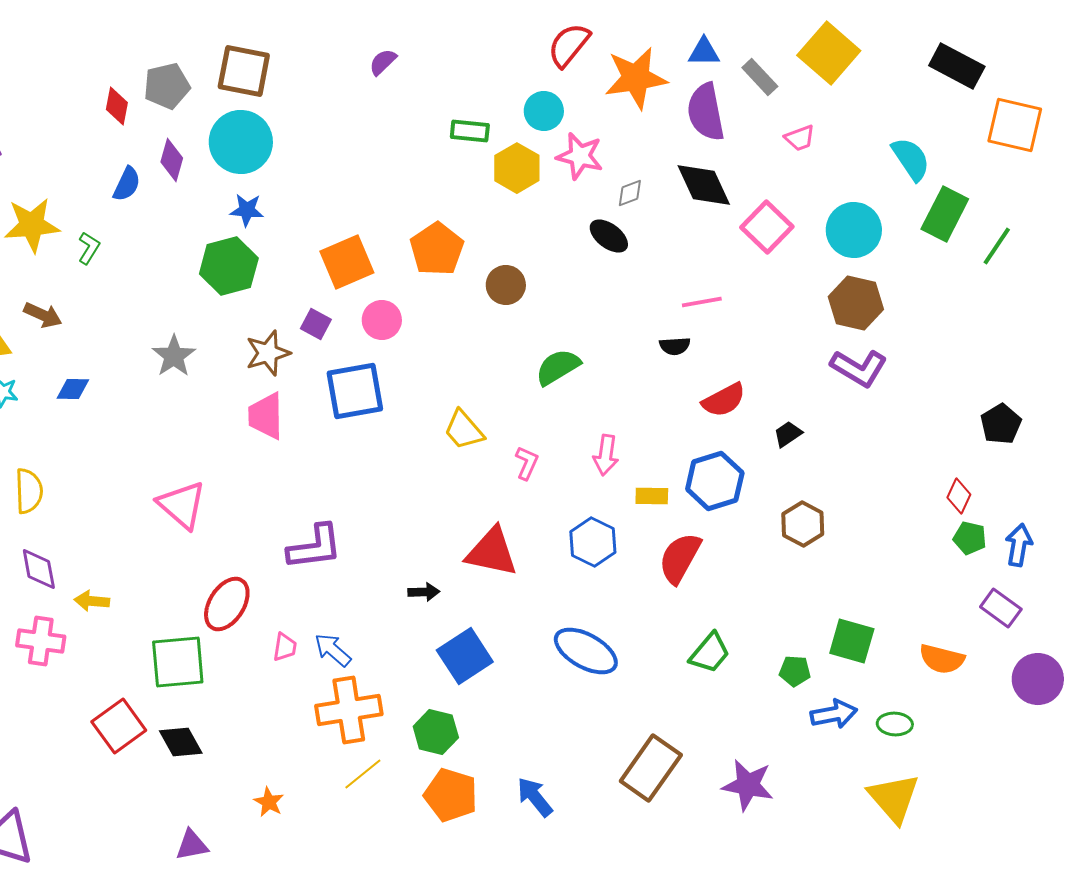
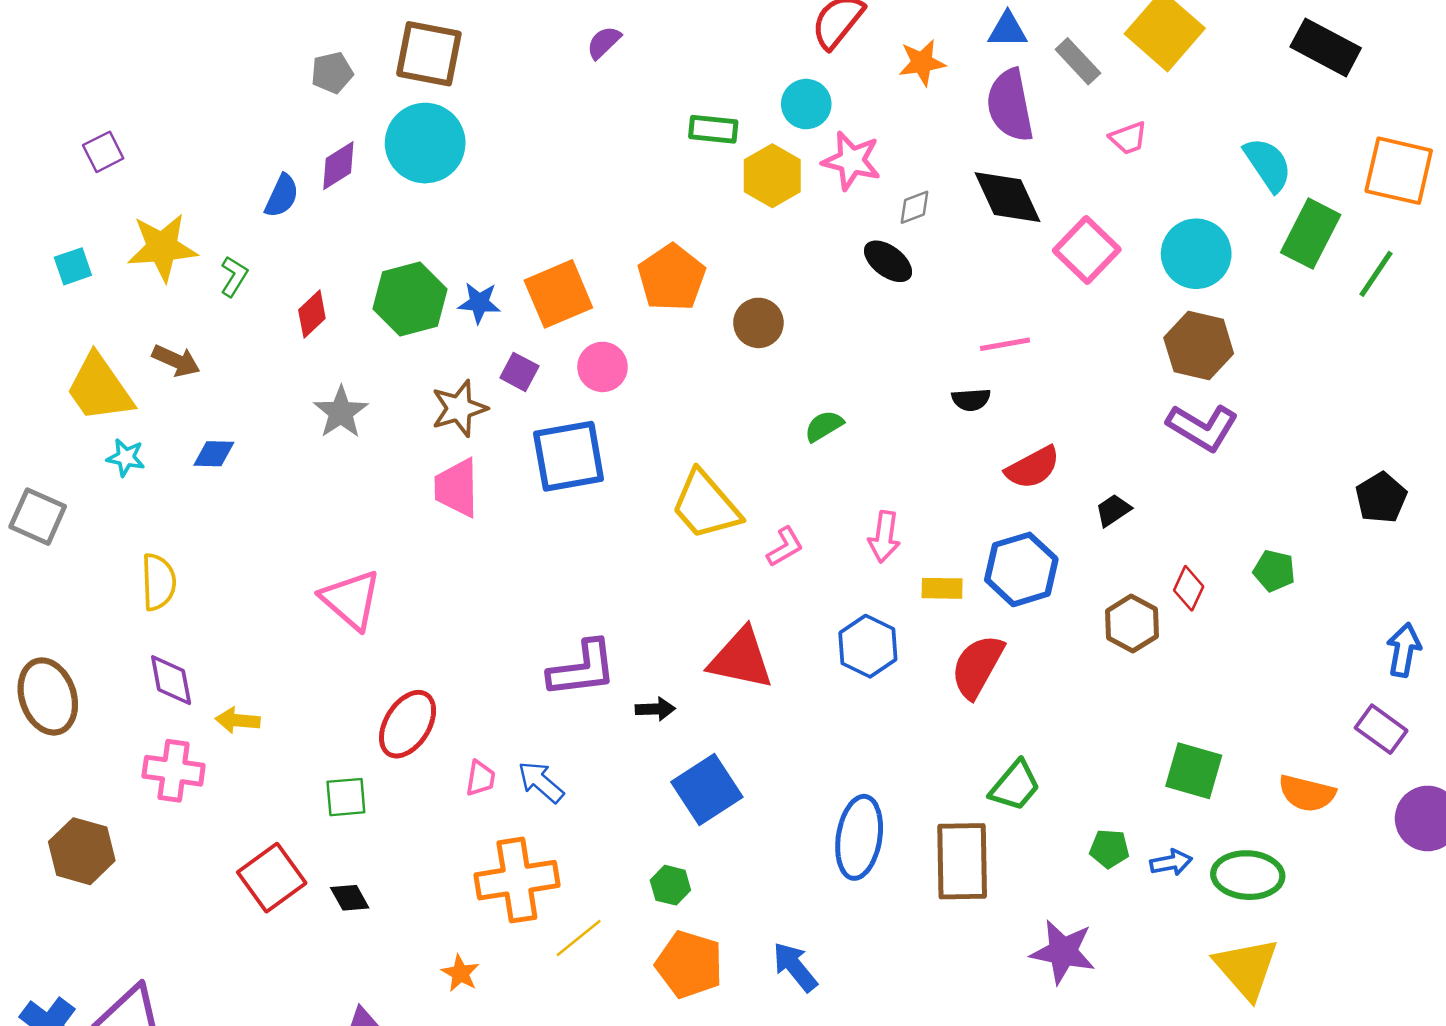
orange star: (636, 78) -> (922, 63), size x0.6
gray pentagon: (167, 86) -> (332, 73), size x0.7
red diamond: (117, 106) -> (312, 314), moved, turned 36
orange square: (1015, 125) -> (1399, 171), moved
purple diamond: (172, 160) -> (338, 166), turned 42
blue star: (247, 210) -> (479, 303), moved
green semicircle: (558, 367) -> (824, 426), size x0.7
yellow trapezoid: (464, 430) -> (706, 505), size x1.4
pink L-shape: (527, 463) -> (785, 547), turned 36
red diamond: (959, 496) -> (1189, 588), moved
green pentagon: (970, 538) -> (1274, 571), moved
purple L-shape: (315, 547) -> (582, 669), moved
blue ellipse: (586, 651) -> (859, 837), moved, turned 70
green square: (178, 662) -> (346, 797), size x0.6
green pentagon: (795, 671) -> (1109, 849), moved
orange cross: (349, 710) -> (517, 880), moved
blue arrow: (834, 714) -> (1171, 863), size x0.7
green ellipse: (895, 724) -> (1248, 875), size x1.6
green hexagon: (436, 732) -> (670, 885), size x0.7
black diamond: (181, 742) -> (350, 898), size x0.7
brown rectangle: (651, 768) -> (962, 861), moved, turned -36

